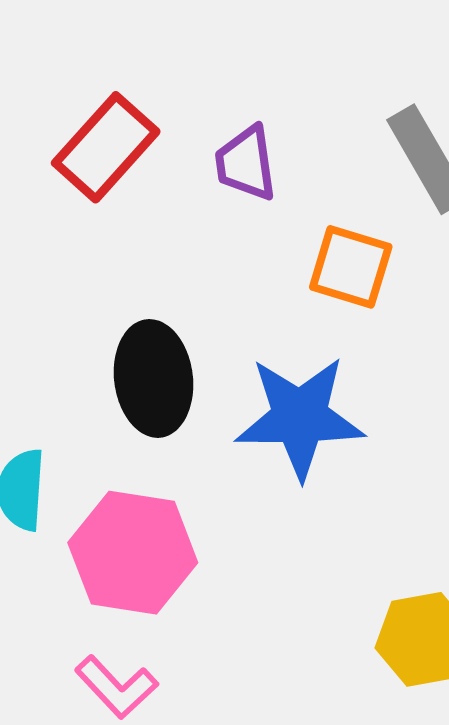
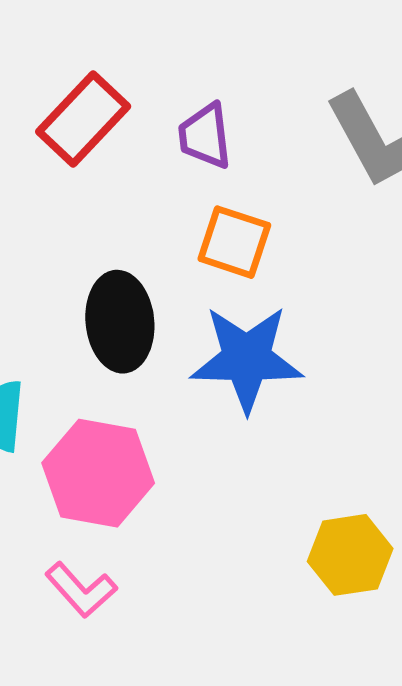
orange square: (351, 267) -> (234, 242), moved

